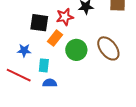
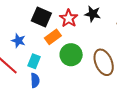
red star: (65, 17) -> (69, 18), turned 30
blue semicircle: (50, 83) -> (35, 80), turned 72

